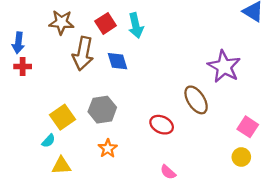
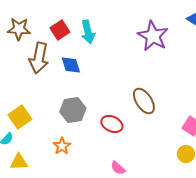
purple star: (224, 67) -> (153, 36), moved
gray hexagon: (102, 110) -> (73, 110), moved

